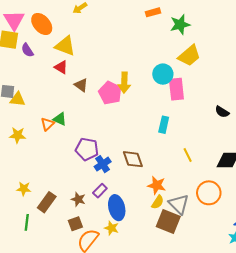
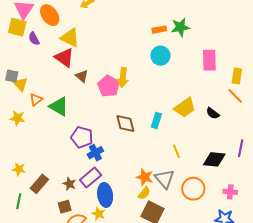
orange rectangle: (153, 12) -> (159, 30), moved
yellow trapezoid: (189, 56) -> (185, 107), moved
red triangle: (61, 67) -> (64, 58), size x1.5
cyan circle: (163, 74) -> (160, 56), moved
pink rectangle: (176, 89) -> (209, 60), moved
yellow triangle: (18, 99) -> (20, 84), turned 35
green triangle: (60, 119) -> (59, 106), size x1.5
orange triangle: (47, 124) -> (36, 100), moved
brown diamond: (133, 159) -> (125, 124), moved
purple rectangle: (100, 191) -> (91, 177), size x1.5
gray triangle: (179, 204) -> (165, 179), moved

